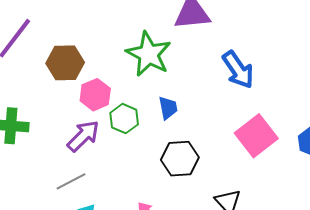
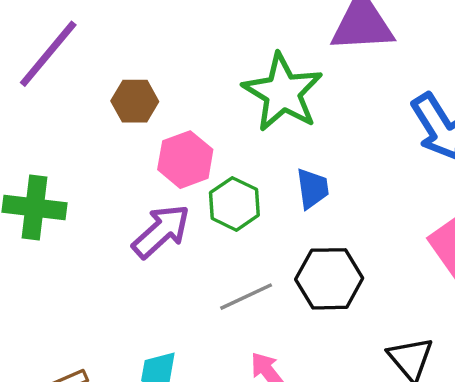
brown hexagon: (65, 63) -> (135, 101), size x0.7
gray line: (71, 181) -> (246, 297), moved

